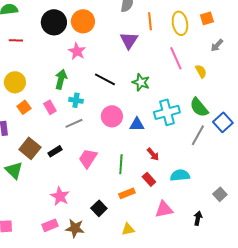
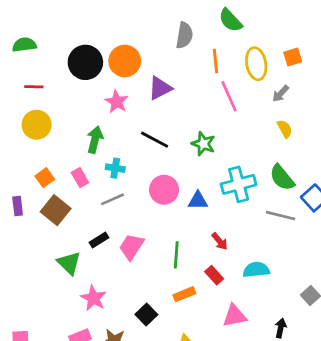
purple triangle: (129, 40) -> (160, 88), moved, turned 30
gray arrow: (217, 45) -> (281, 94), moved
pink line: (176, 58) -> (229, 96), moved
yellow circle: (15, 82) -> (37, 125), moved
gray line: (198, 135) -> (281, 216), turned 75
brown square: (30, 148) -> (56, 210), moved
black rectangle: (55, 151) -> (99, 240), moved
green triangle: (14, 170) -> (69, 263), moved

